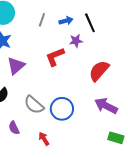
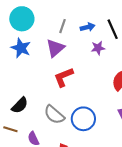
red L-shape: (55, 57) -> (64, 77), moved
purple triangle: (16, 66) -> (55, 48), moved

